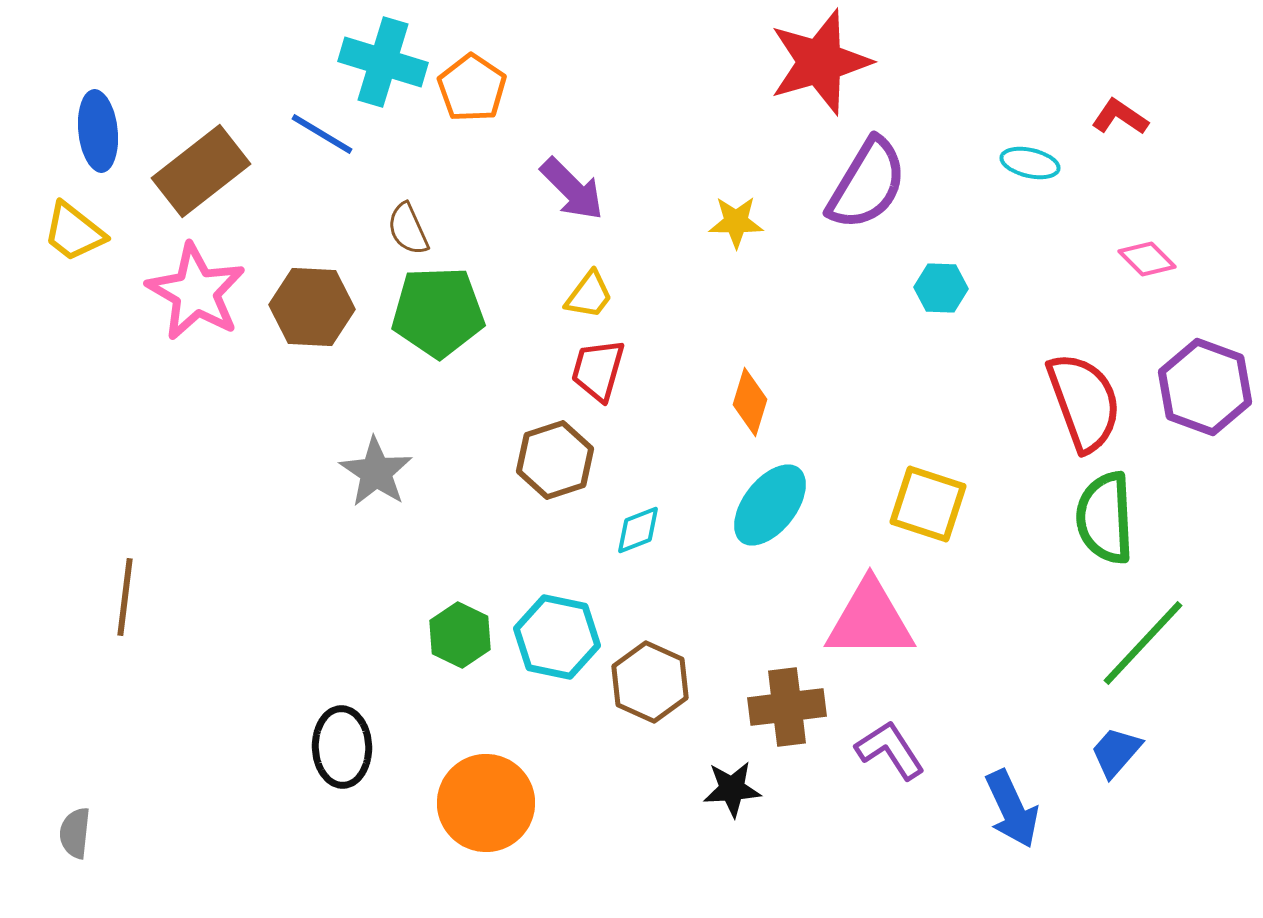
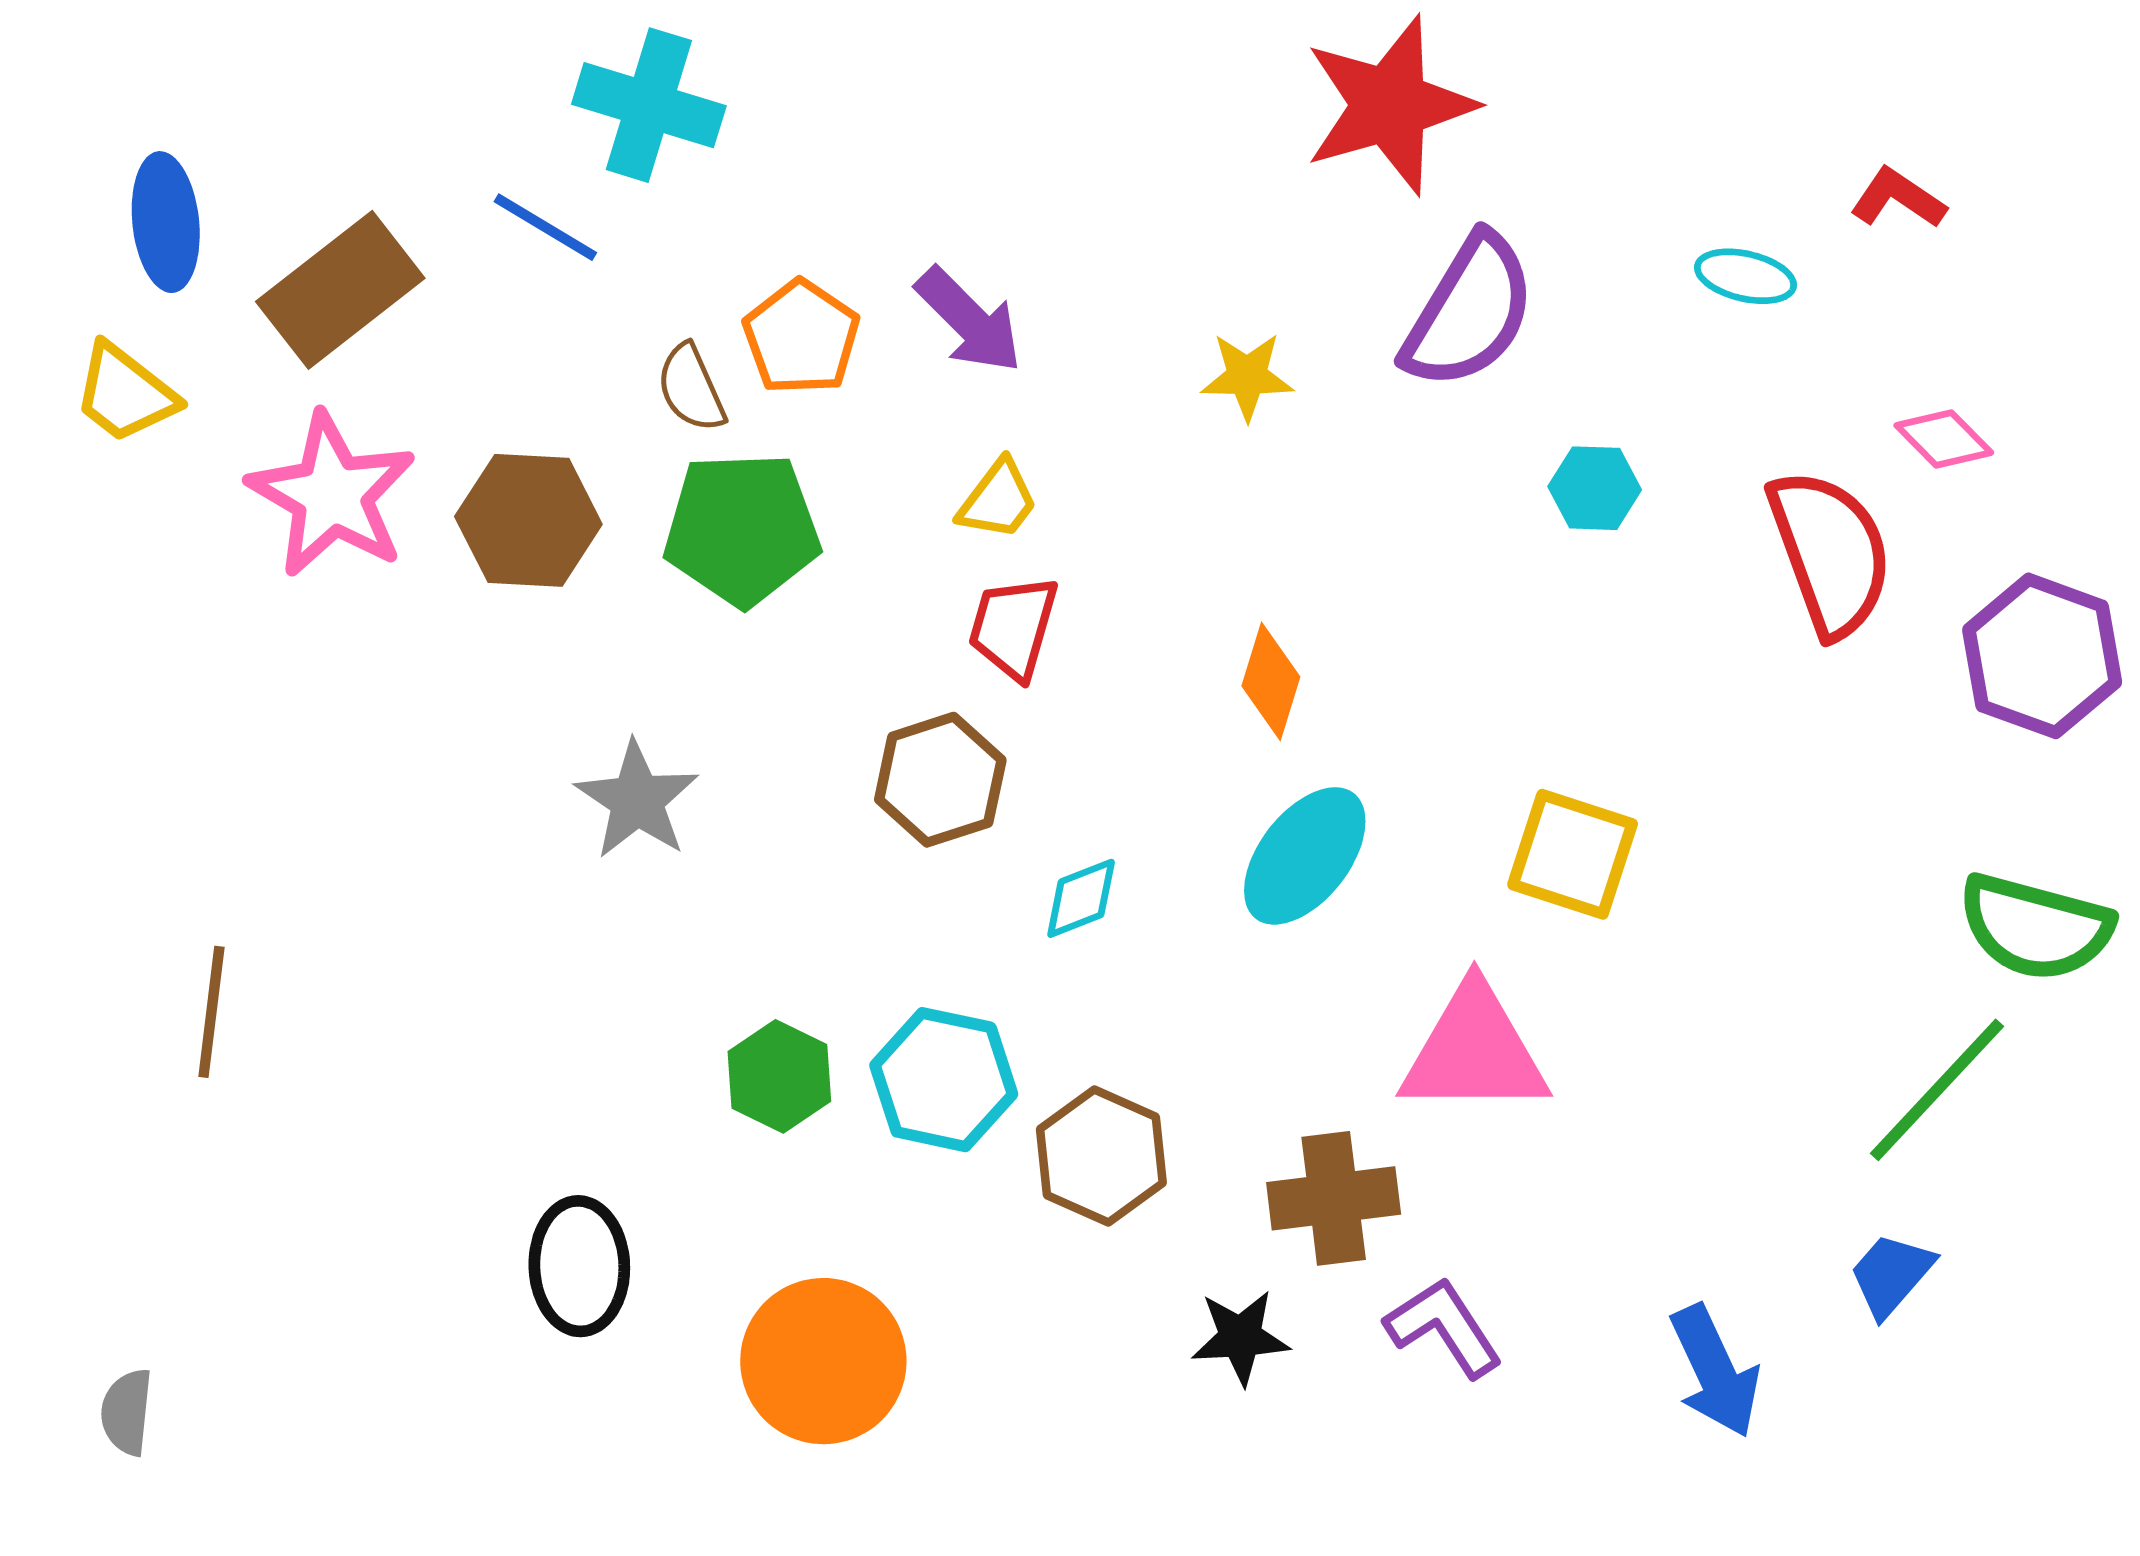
orange pentagon: (472, 88) -> (801, 337), moved
red semicircle: (1084, 402) -> (1830, 553), moved
green semicircle: (1105, 518) -> (2035, 927), moved, turned -72
purple L-shape: (890, 750) -> (1444, 1327), moved

